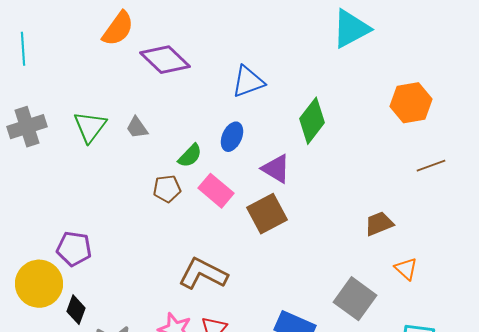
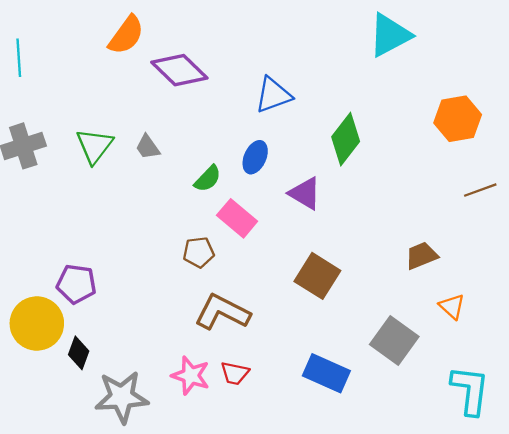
brown pentagon: (167, 189) -> (199, 252), moved
brown square: (267, 214) -> (317, 276), moved, turned -30

